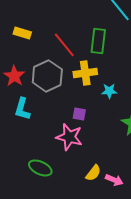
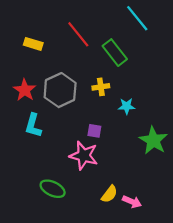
green rectangle: (98, 41) -> (115, 53), turned -45
red line: (64, 45) -> (78, 34), moved
yellow cross: (85, 73) -> (101, 87), size x0.7

